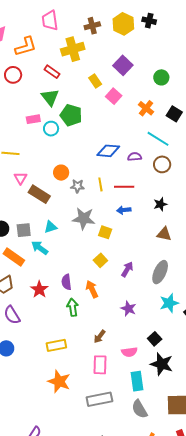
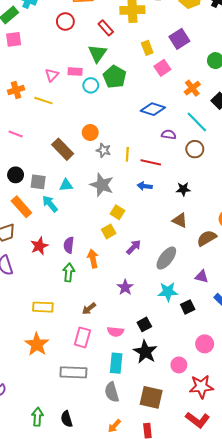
blue diamond: (108, 151) -> (153, 109), moved
pink triangle: (20, 178) -> (52, 75), moved
yellow square: (105, 232) -> (117, 212), moved

